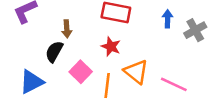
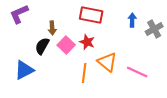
pink square: (81, 72) -> (66, 45), moved

